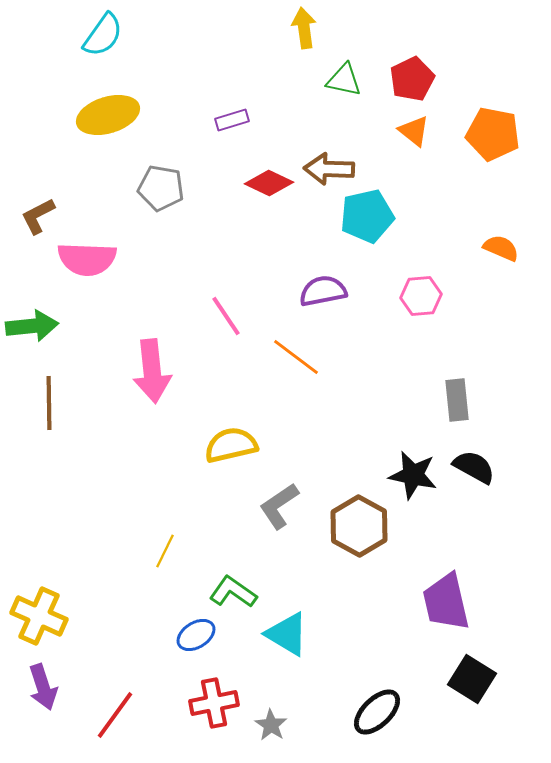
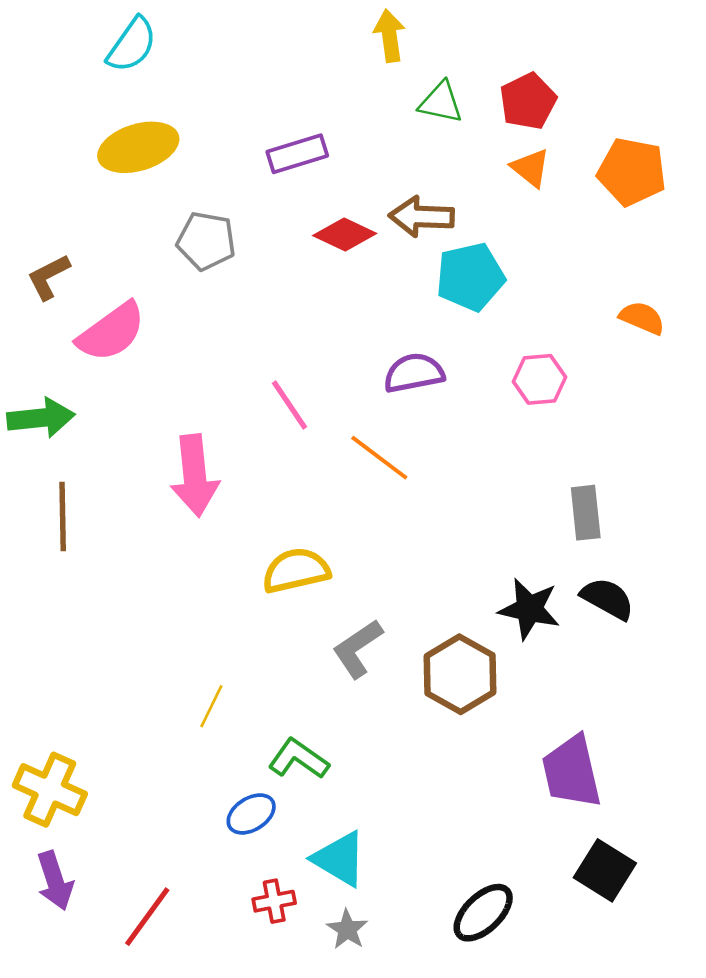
purple rectangle: (232, 120) -> (297, 154), size x1.4
pink semicircle: (87, 259) -> (111, 332), turned -38
cyan triangle: (287, 634) -> (340, 859), moved
red cross: (214, 703) -> (274, 901), size x0.7

